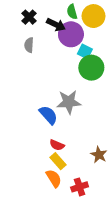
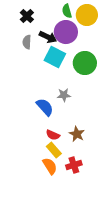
black arrow: (56, 25) -> (48, 37), moved
cyan square: (85, 51) -> (55, 57), moved, size x1.5
gray star: (69, 102) -> (64, 95), size x0.6
brown star: (99, 155) -> (77, 134), moved
red cross: (80, 187) -> (74, 165), moved

